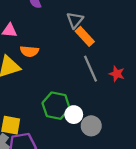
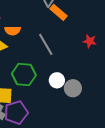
gray line: (91, 69) -> (46, 44), moved
green hexagon: (56, 106) -> (24, 74), moved

